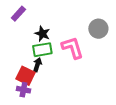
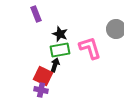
purple rectangle: (18, 14) -> (36, 14), turned -63

